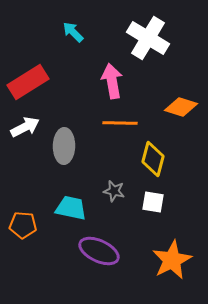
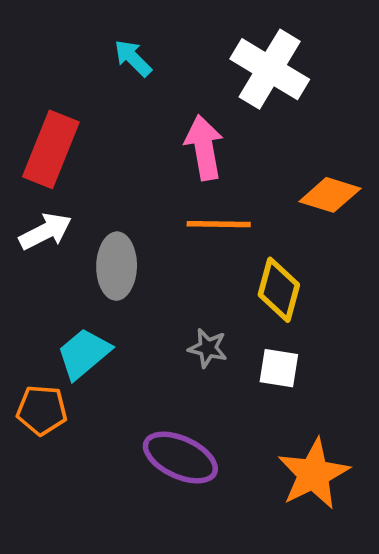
red rectangle: (28, 82) -> (51, 149), turned -36
cyan trapezoid: (71, 208) -> (84, 354), moved, turned -52

